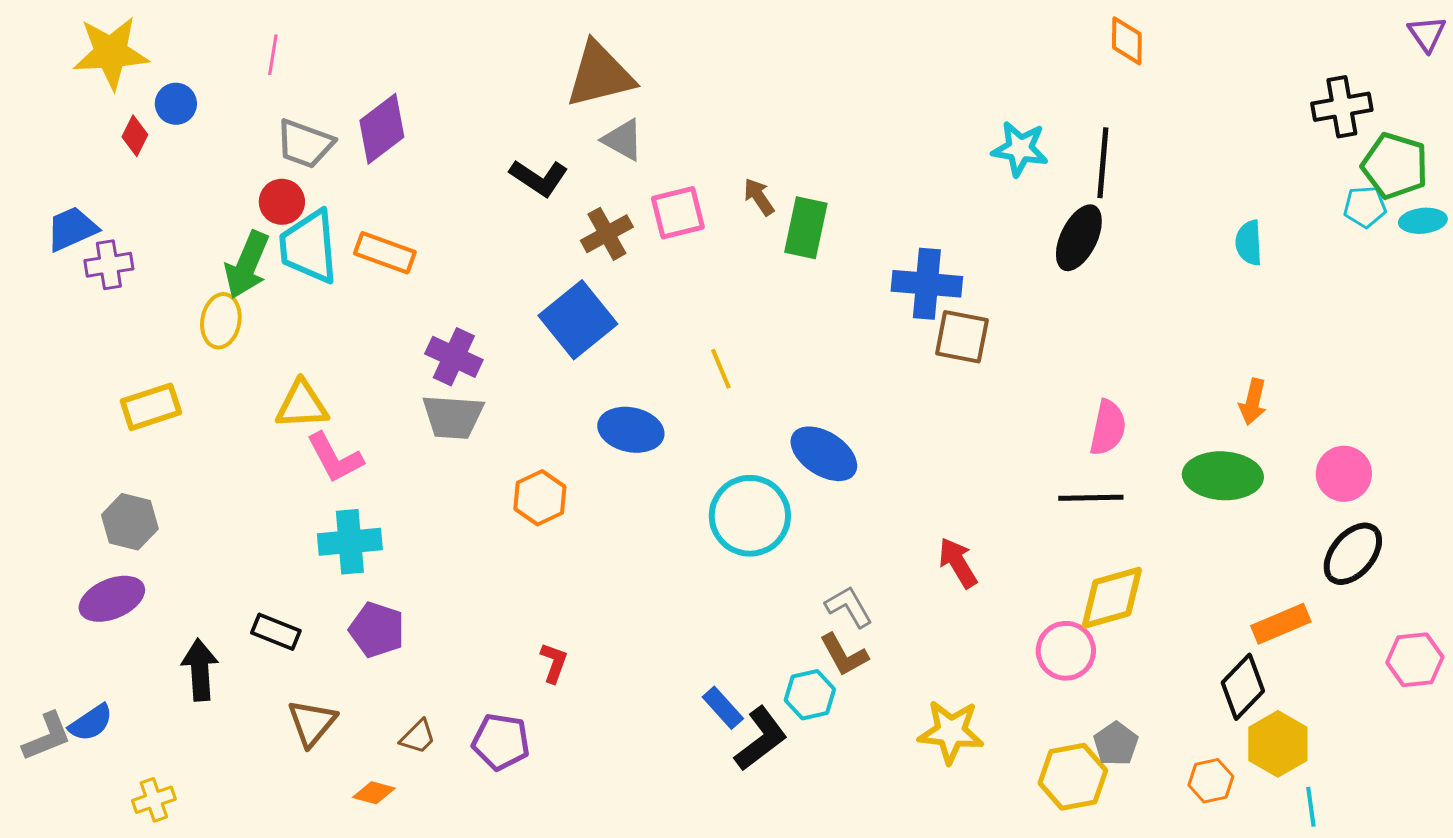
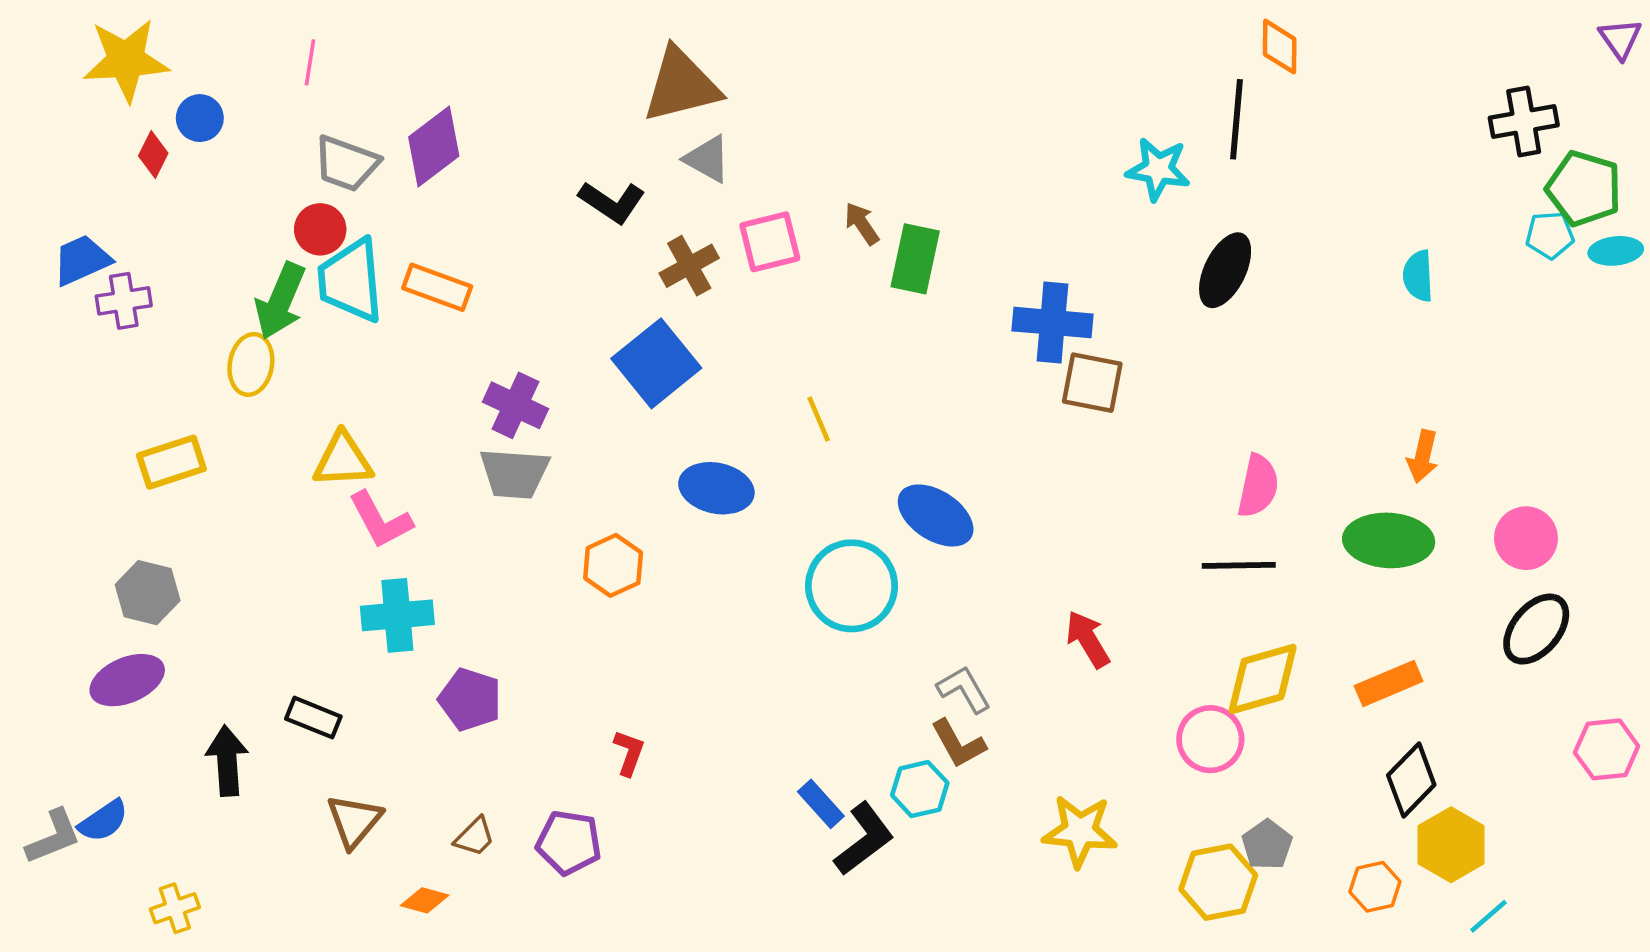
black line: (1103, 163) -> (1236, 119), moved
orange rectangle: (1281, 624) -> (1389, 684), moved
purple pentagon: (377, 630) -> (470, 699), moved
cyan line: (1311, 807) -> (1489, 916), turned 57

